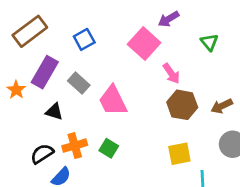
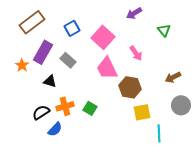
pink square: (144, 44) -> (103, 37), moved
pink trapezoid: (113, 101) -> (107, 68), moved
brown hexagon: (182, 105) -> (130, 87), moved

